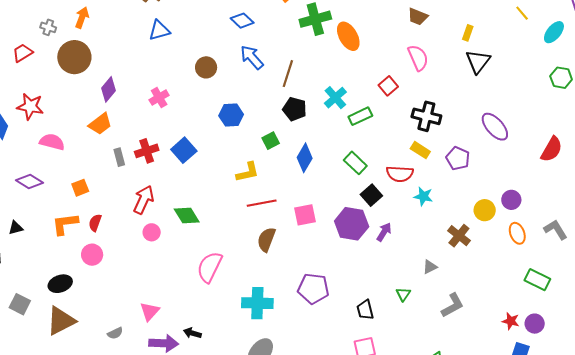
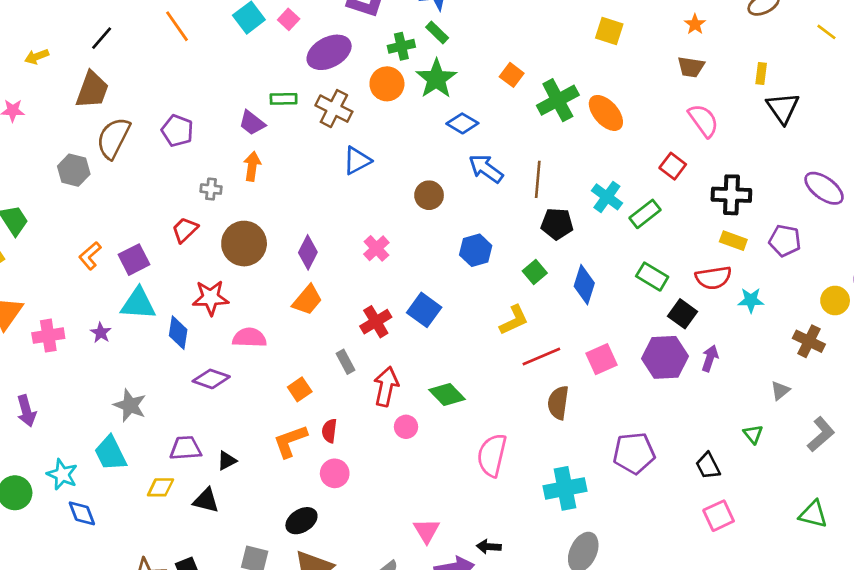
brown circle: (74, 57) -> (244, 244), moved
gray rectangle: (119, 157) -> (346, 362), moved
purple diamond: (30, 182) -> (211, 379), moved

